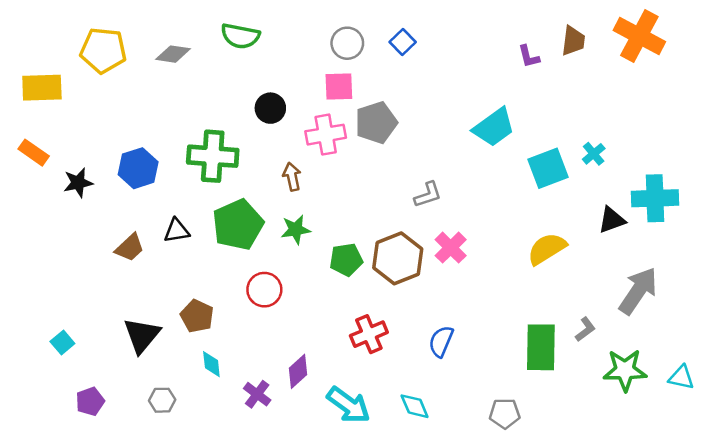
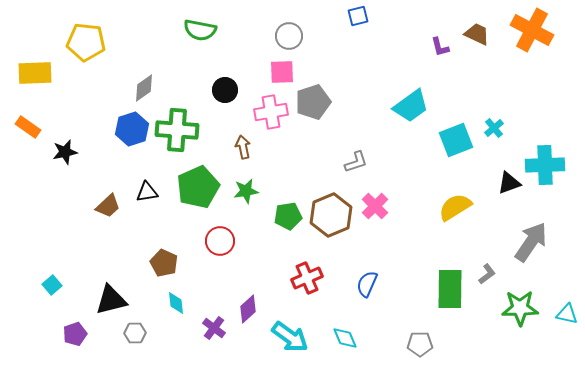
brown trapezoid: (573, 41) -> (477, 34), turned -72
blue square: (403, 42) -> (358, 16), moved, turned 30
gray diamond: (173, 54) -> (144, 88), moved, turned -44
blue hexagon: (138, 168) -> (132, 129), moved
black triangle: (142, 335) -> (111, 300), moved, turned 36

